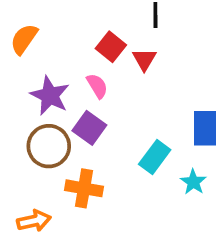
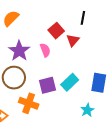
purple square: (89, 128) -> (48, 85), moved, turned 30
cyan rectangle: (155, 157) -> (70, 82), moved

